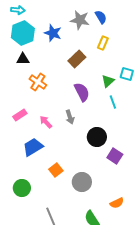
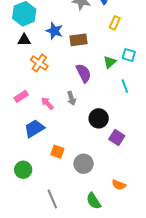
blue star: (53, 33) -> (54, 31), moved
yellow rectangle: (103, 43) -> (115, 23), moved
brown rectangle: (77, 59) -> (78, 40), turned 36
cyan line: (113, 102) -> (125, 86), moved
orange square: (56, 170) -> (57, 152), turned -32
orange semicircle: (117, 203) -> (119, 185), turned 48

